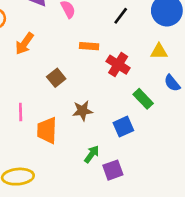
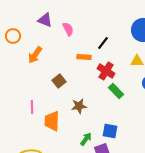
black line: (121, 16) -> (103, 43), moved
green rectangle: (143, 99) -> (116, 91), moved
blue square: (123, 127) -> (110, 131), moved, turned 35

